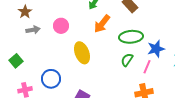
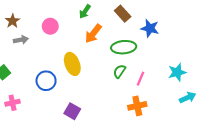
pink circle: (61, 26) -> (50, 26), moved
blue star: (156, 49) -> (150, 28), moved, turned 30
blue circle: (51, 79) -> (46, 81), moved

